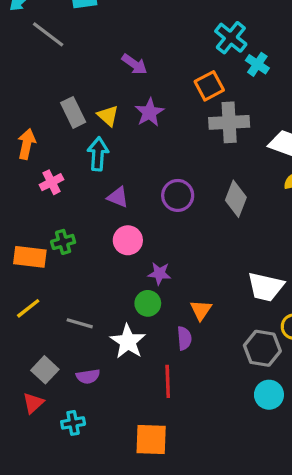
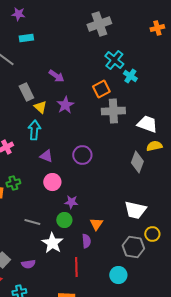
gray rectangle: (73, 112) -> (26, 92), moved
gray diamond: (236, 199) -> (137, 162), moved
gray line: (80, 323) -> (32, 222), moved
cyan circle: (269, 395) -> (118, 275), moved

